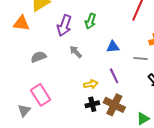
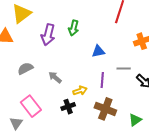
gray arrow: (76, 52) -> (55, 77), moved
gray line: (141, 59) -> (124, 69), moved
purple line: (114, 76) -> (102, 80), turned 35
black cross: (92, 104) -> (68, 107), moved

